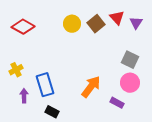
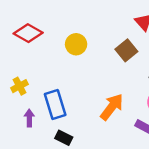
yellow circle: (72, 24) -> (76, 44), moved
brown square: (96, 24) -> (126, 50), moved

